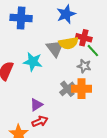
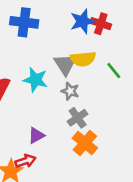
red cross: (84, 38) -> (101, 24), moved
gray star: (84, 66) -> (70, 91), moved
orange cross: (81, 89) -> (85, 143), moved, turned 36
red arrow: (40, 121) -> (25, 161), moved

